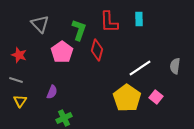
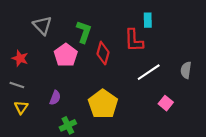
red L-shape: (109, 22) -> (134, 40), moved
yellow pentagon: (127, 98) -> (103, 104), moved

